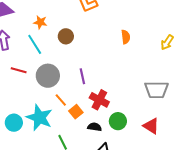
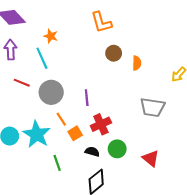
brown circle: (66, 36) -> (114, 53), moved
gray trapezoid: (156, 90) -> (152, 107), moved
red cross: (99, 100) -> (101, 124), turned 30

